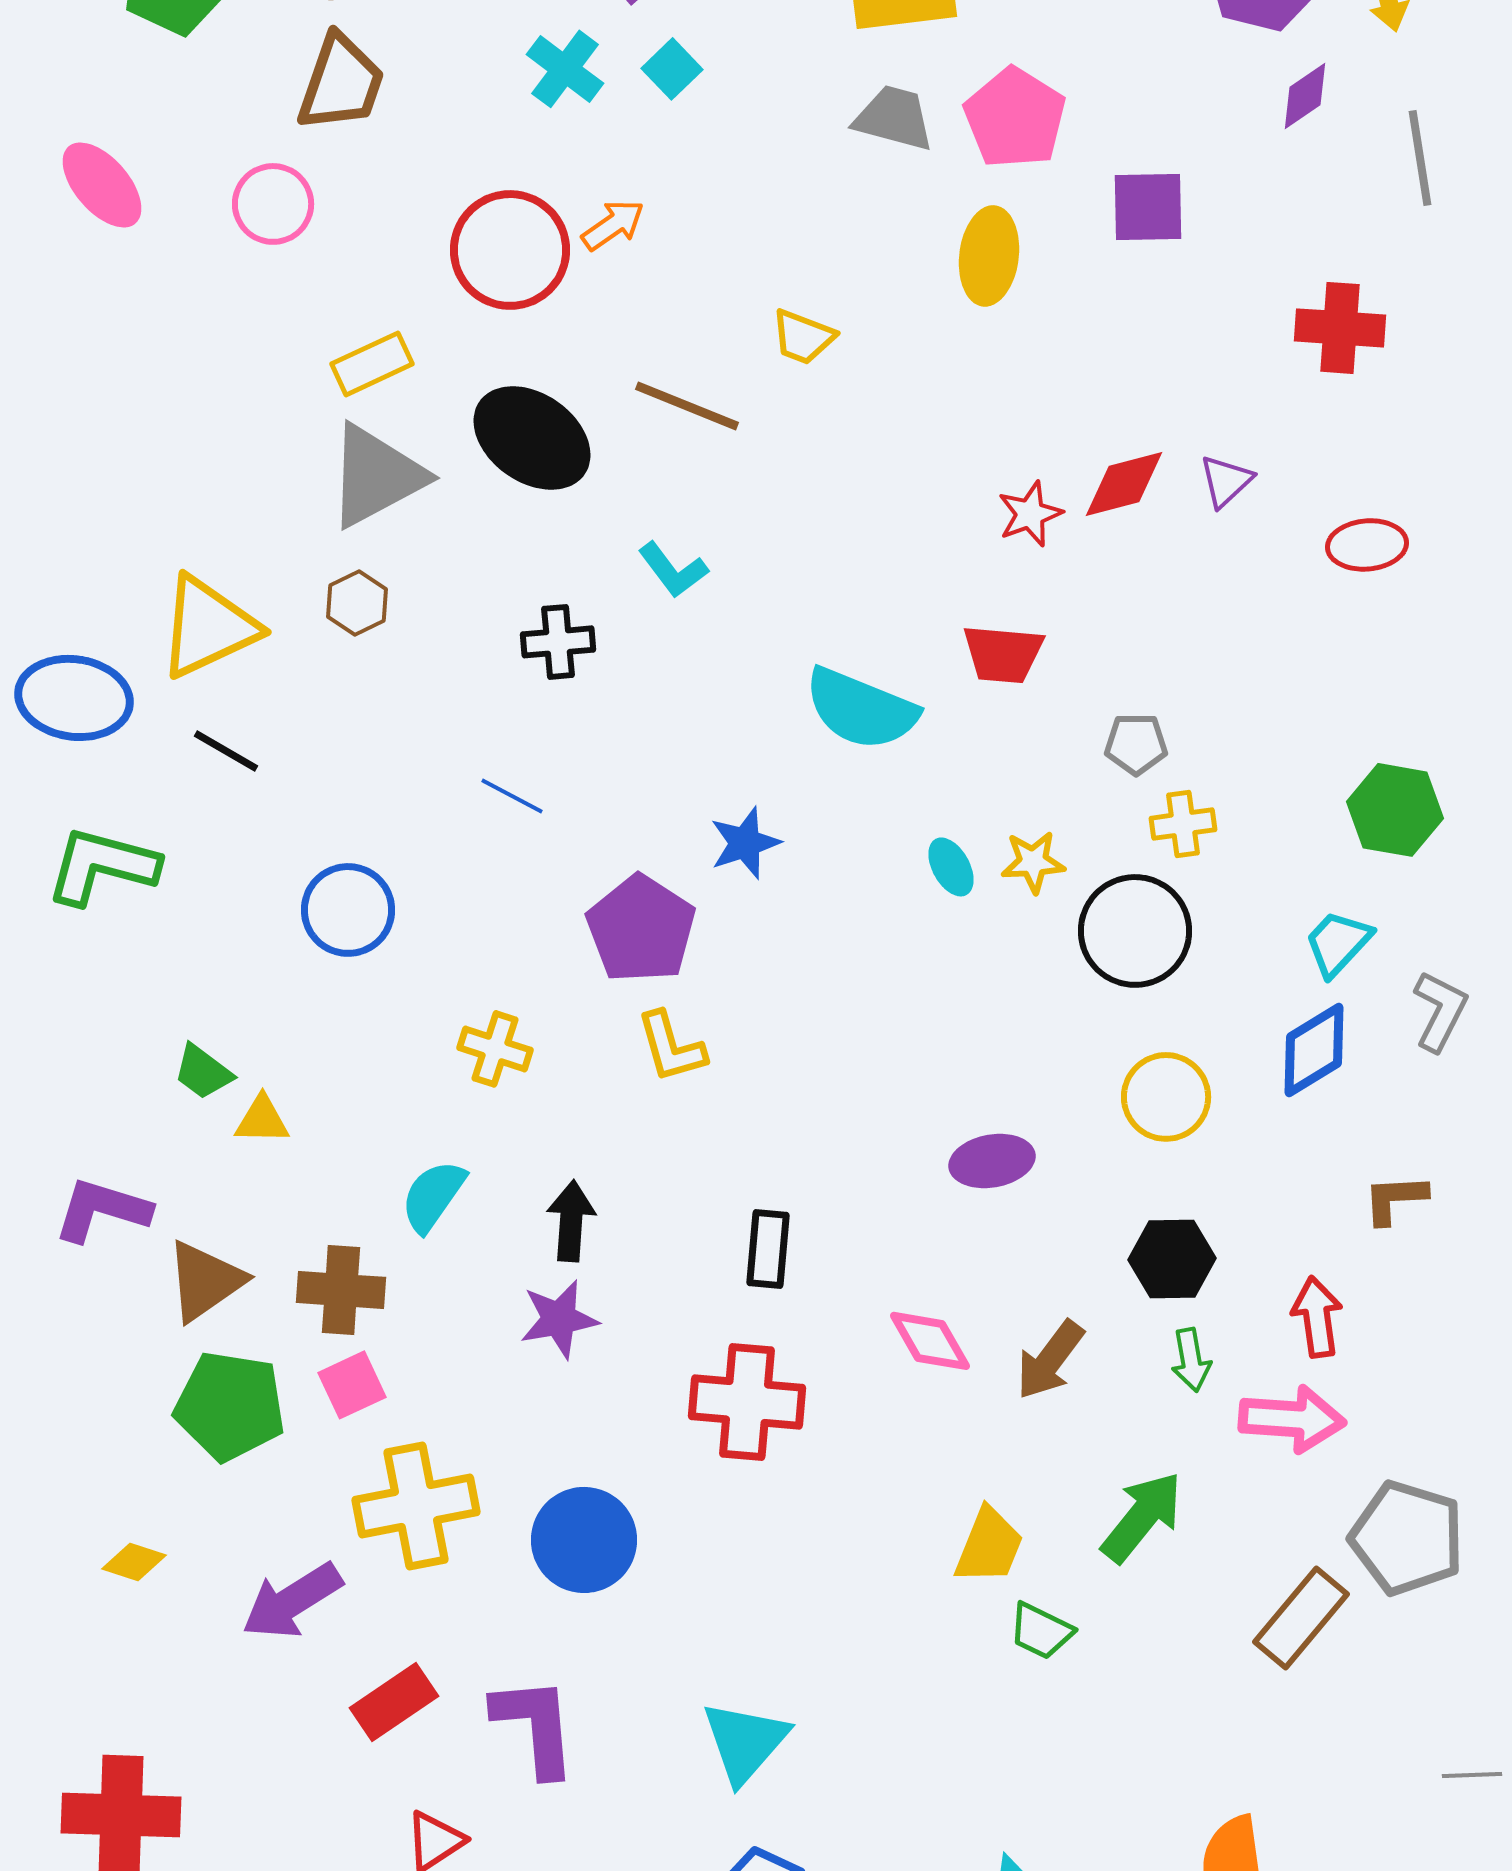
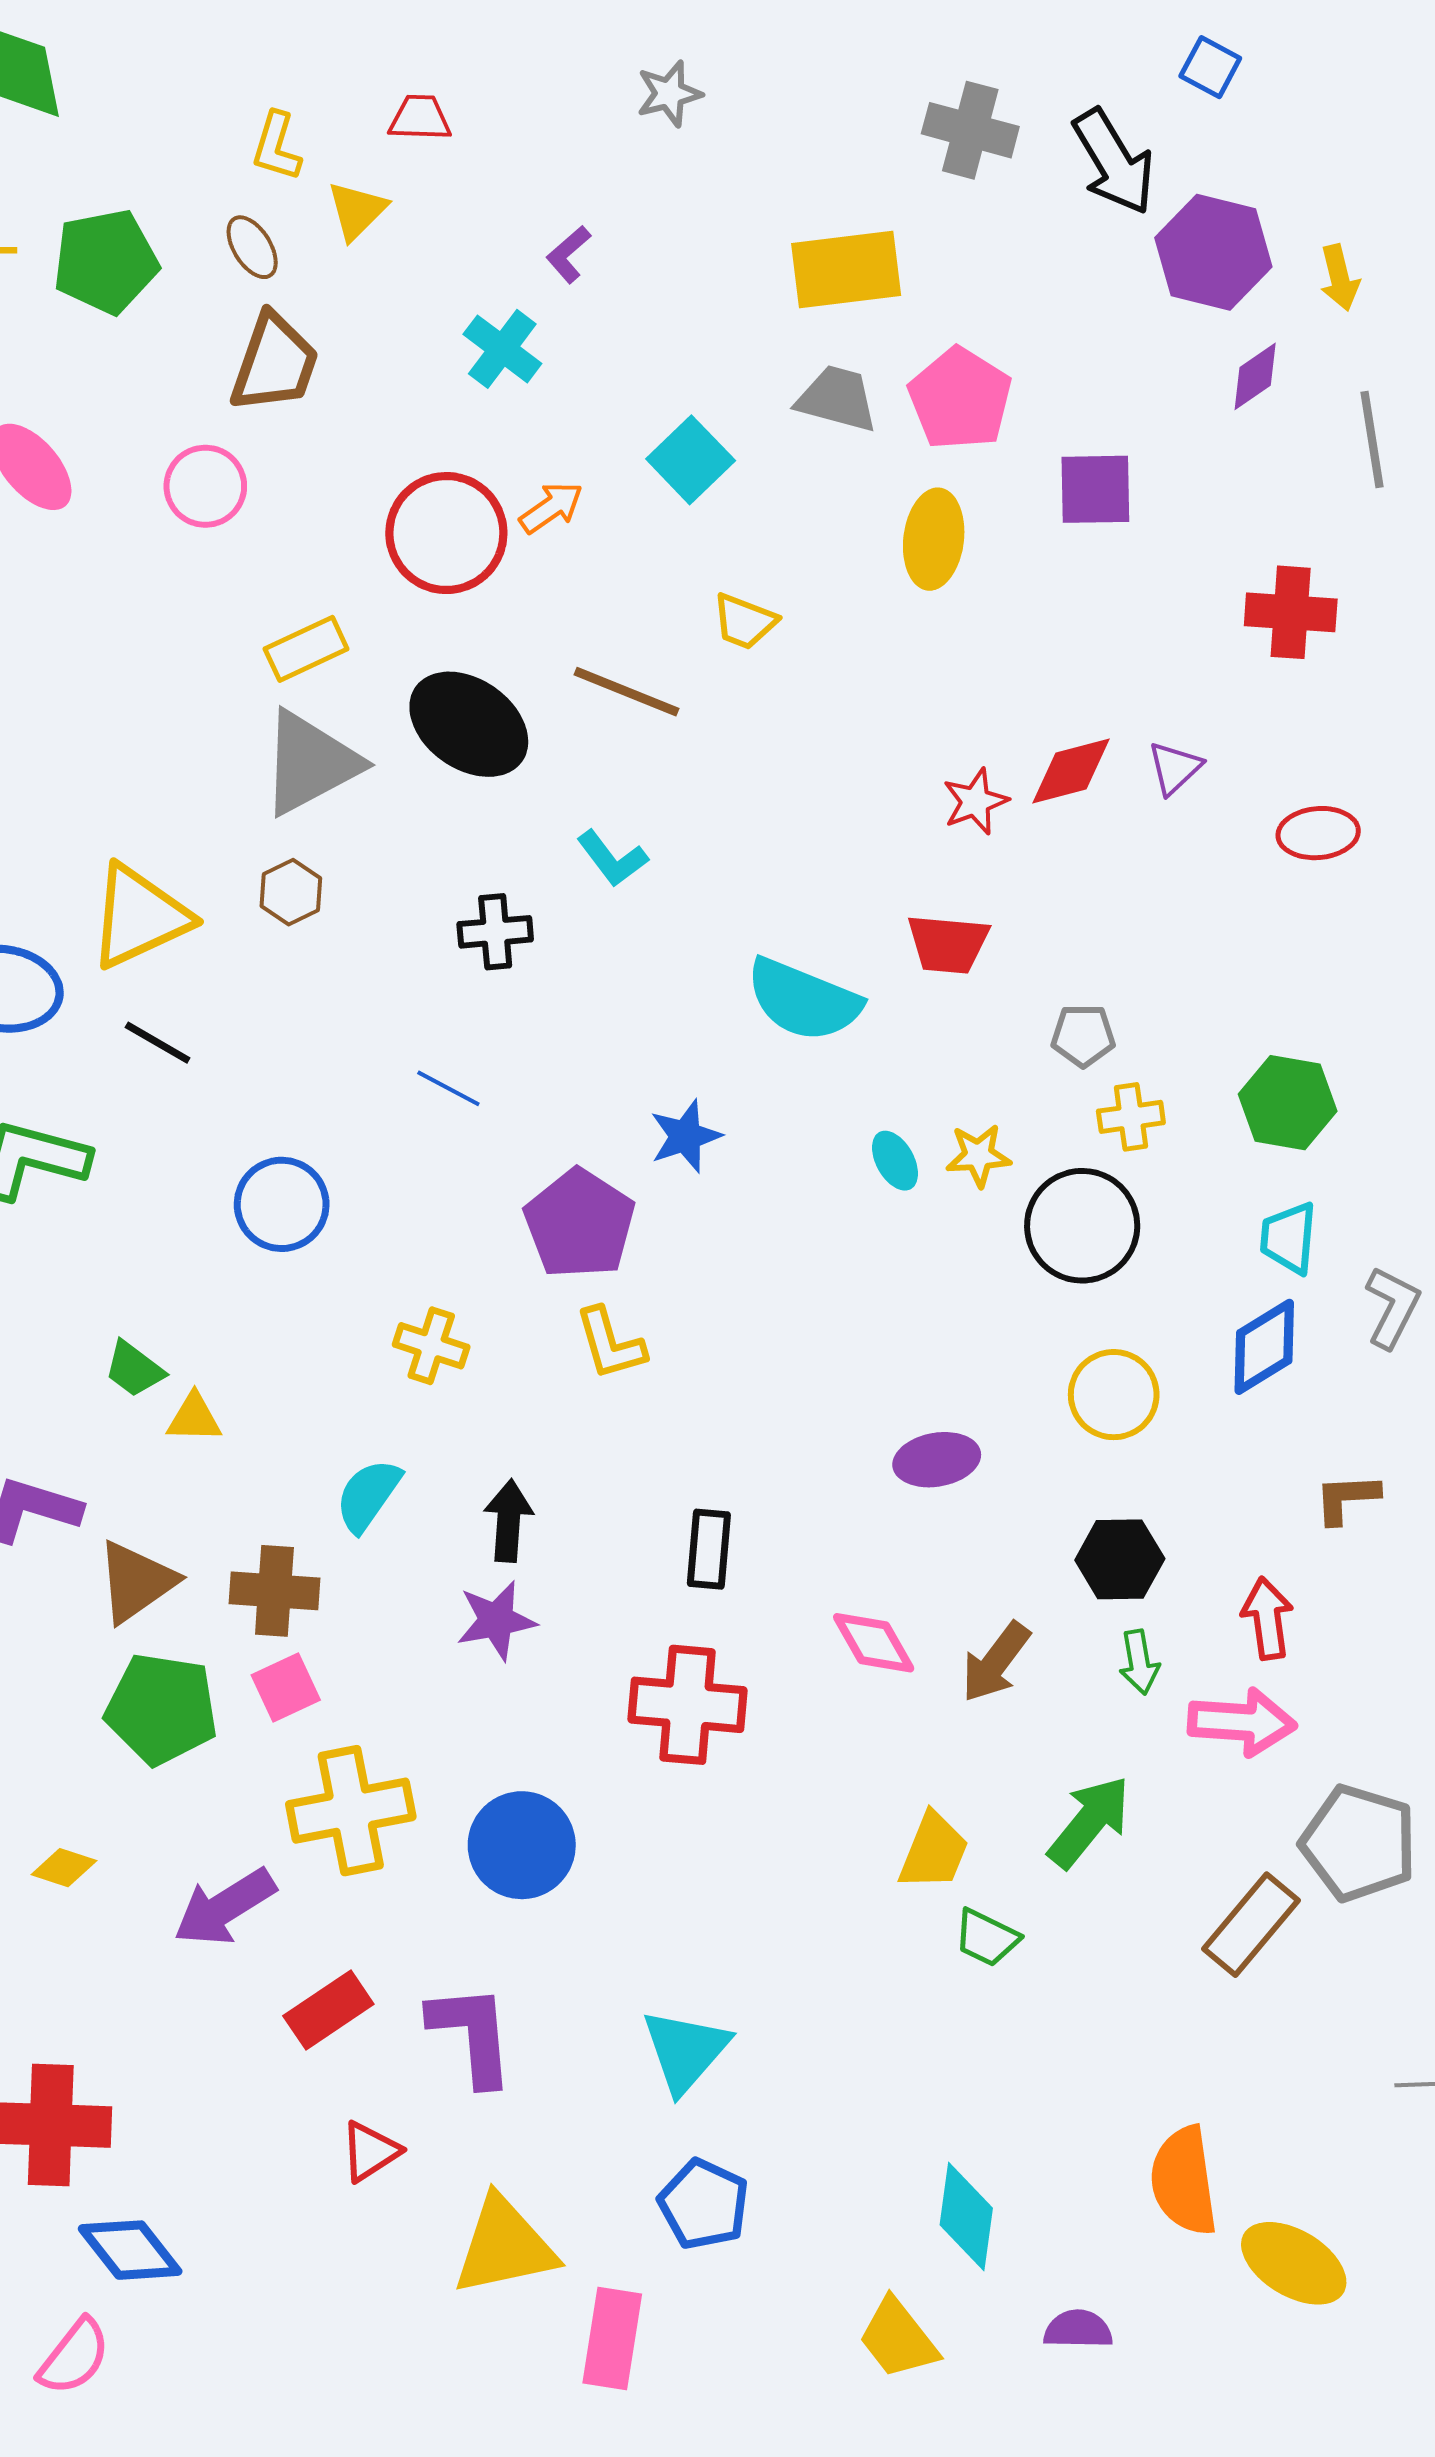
cyan square: (672, 69) -> (691, 460), moved, size x1.4
green hexagon: (1395, 810) -> (1288, 1103), moved
cyan trapezoid: (1338, 943) -> (1289, 1238), turned -38

